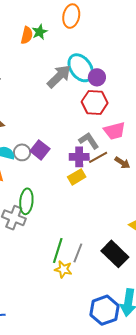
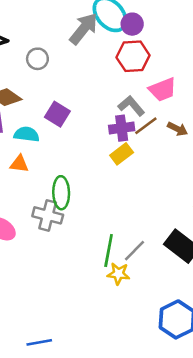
purple square: (40, 150) -> (57, 114), moved
gray circle: (22, 152) -> (37, 59), moved
gray line: (78, 253) -> (134, 251), turned 30

